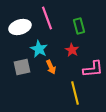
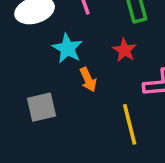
gray square: (22, 67) -> (41, 107), moved

